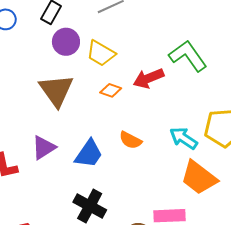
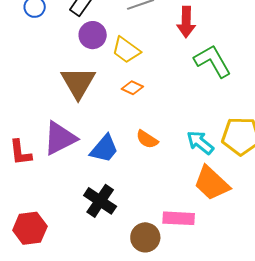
red arrow: (148, 78) -> (186, 22), moved, turned -72
purple triangle: (44, 148) -> (60, 138), size x1.4

